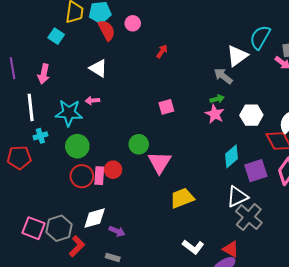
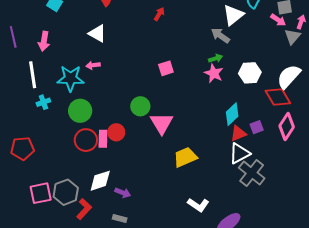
red pentagon: (19, 158) -> (22, 148), moved
purple square: (256, 171) -> (257, 127), size x0.6
pink square: (34, 228) -> (41, 193), turned -30
red triangle: (231, 249) -> (238, 133), moved, turned -48

